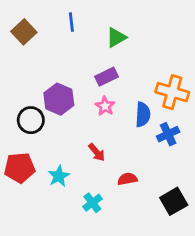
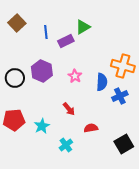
blue line: (71, 22) -> (46, 32), moved
purple rectangle: (106, 77) -> (66, 41), moved
black circle: (31, 120) -> (15, 78), moved

